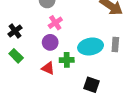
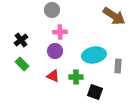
pink cross: (55, 23) -> (60, 32), turned 32
gray rectangle: (115, 44) -> (118, 66), moved
green cross: (67, 60) -> (76, 77), moved

